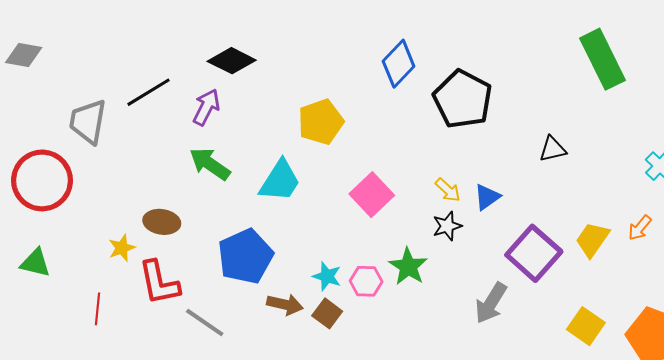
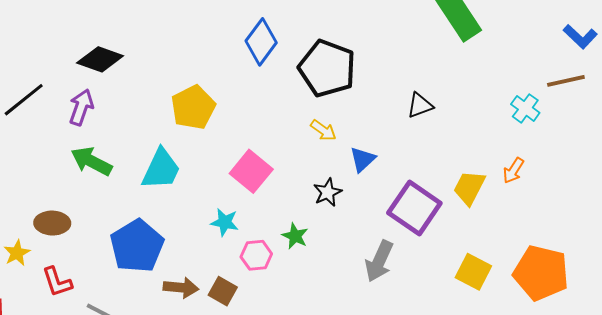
yellow arrow: (448, 190) -> (323, 130), moved
green star: (408, 266) -> (295, 236), size x0.7
cyan star: (327, 276) -> (225, 222), moved
red L-shape: (159, 283) -> (57, 282), size x0.7

